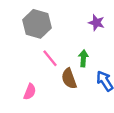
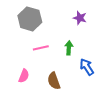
pink line: (50, 58) -> (41, 48), turned -63
brown semicircle: (69, 79) -> (54, 81), moved

